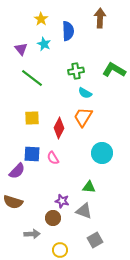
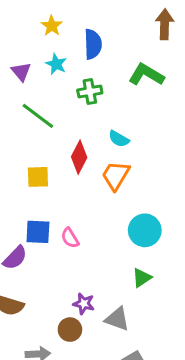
brown arrow: (100, 18) -> (165, 24), moved
green L-shape: (114, 70) -> (146, 75), moved
green cross: (76, 71) -> (90, 91), moved
red diamond: (59, 128) -> (79, 157), moved
green triangle: (89, 187) -> (142, 278), moved, turned -40

